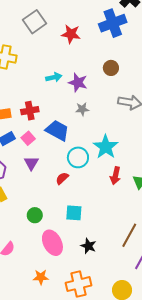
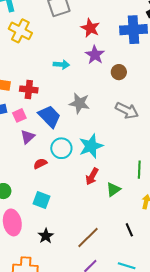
purple star: (78, 83) -> (95, 55), moved
gray star: (82, 109) -> (79, 103), size x1.5
purple triangle: (31, 163) -> (28, 137), moved

